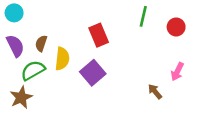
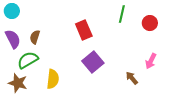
yellow semicircle: (62, 59) -> (53, 79), moved
purple square: (93, 73) -> (93, 62), moved
brown star: (21, 97) -> (18, 83), turned -30

